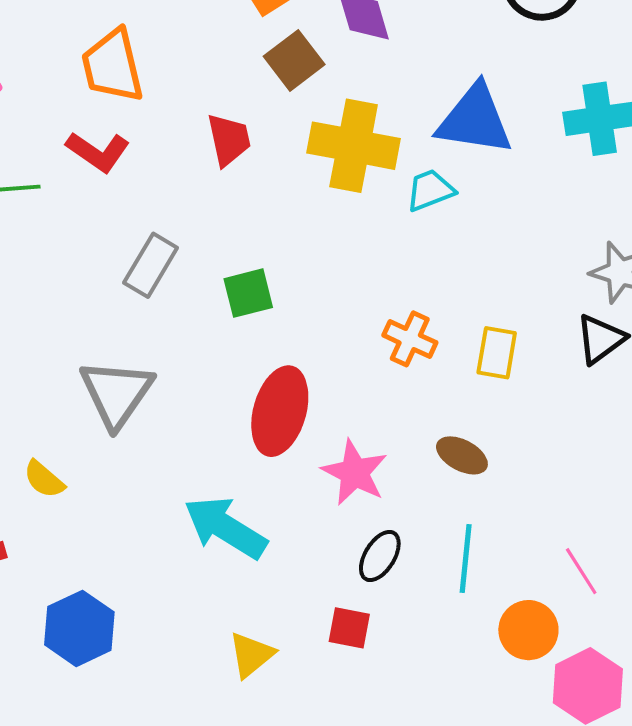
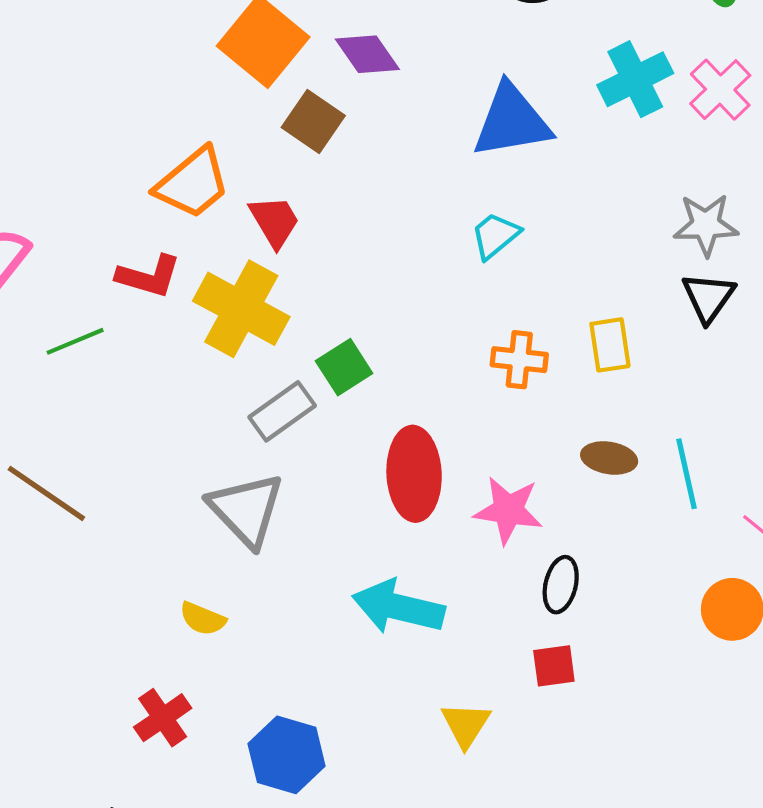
orange trapezoid: (113, 66) -> (193, 183), moved, turned -98
yellow cross: (354, 146) -> (241, 309), moved, turned 36
cyan trapezoid: (430, 190) -> (495, 236), moved
gray rectangle: (151, 265) -> (282, 411), moved, turned 42
cyan line: (466, 558) -> (686, 474), moved

